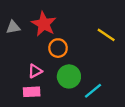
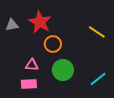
pink triangle: (35, 71) -> (32, 65), turned 32
cyan line: (93, 91) -> (98, 79), moved

